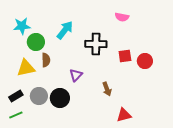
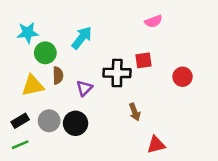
pink semicircle: (122, 17) -> (154, 21), turned -32
black cross: (96, 44) -> (117, 73), moved
red square: (125, 56) -> (143, 60), moved
purple triangle: (76, 75) -> (84, 88), moved

